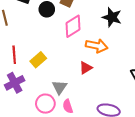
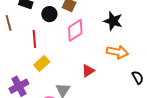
orange arrow: (97, 46) -> (117, 52), moved
red line: (14, 55) -> (34, 39), moved

